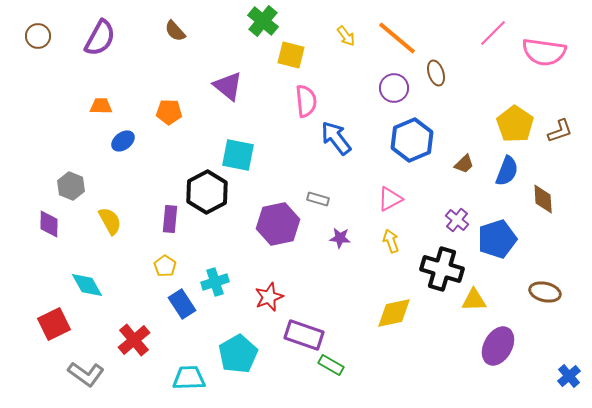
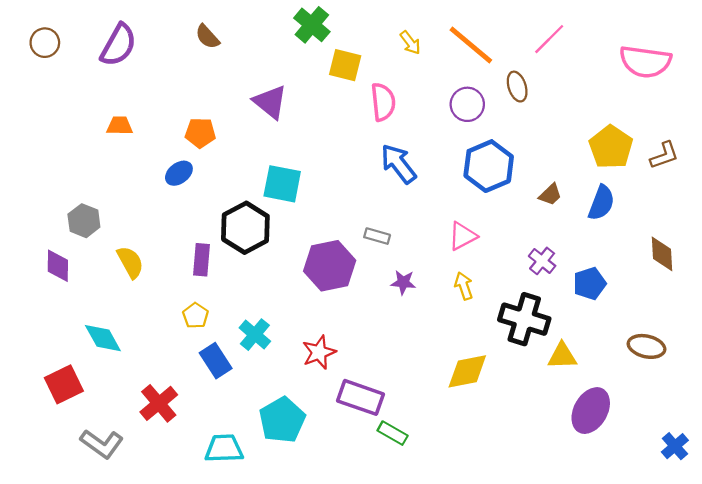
pink line: (493, 33) -> (549, 39), moved
pink semicircle: (306, 101) -> (383, 102), moved
blue ellipse: (123, 141) -> (179, 173), moved
brown diamond: (543, 199) -> (662, 254), moved
blue pentagon: (497, 239) -> (590, 284), size x0.7
cyan cross: (215, 282) -> (255, 335), turned -32

